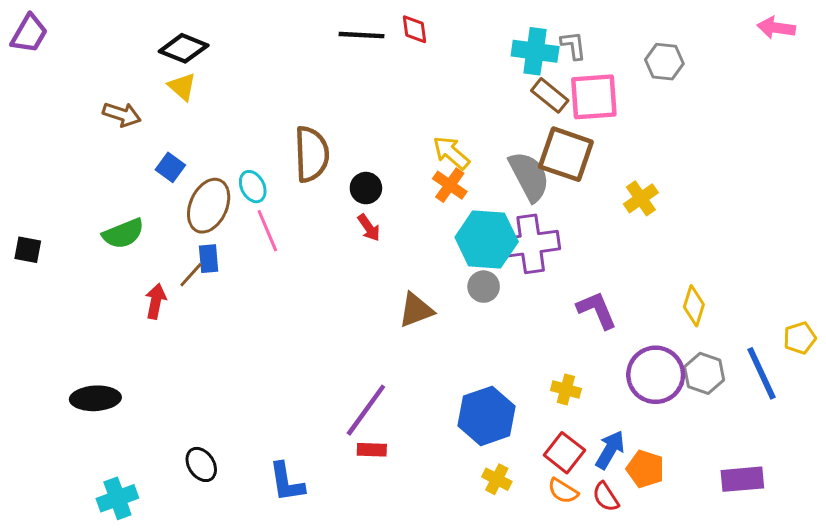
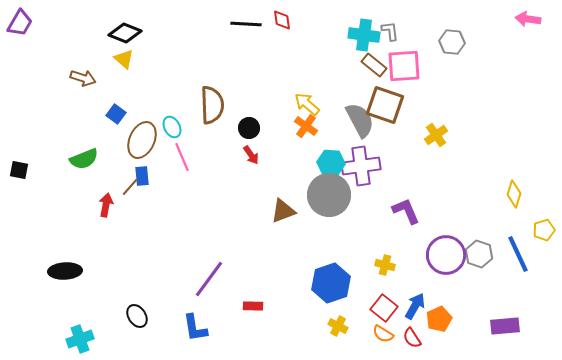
cyan hexagon: (487, 240) -> (331, 163), size x0.7
gray circle: (484, 287) -> (329, 195), size x2.0
yellow diamond: (694, 306) -> (514, 194), moved
purple line: (366, 410) -> (209, 279), moved
orange pentagon: (645, 469) -> (439, 319), turned 30

